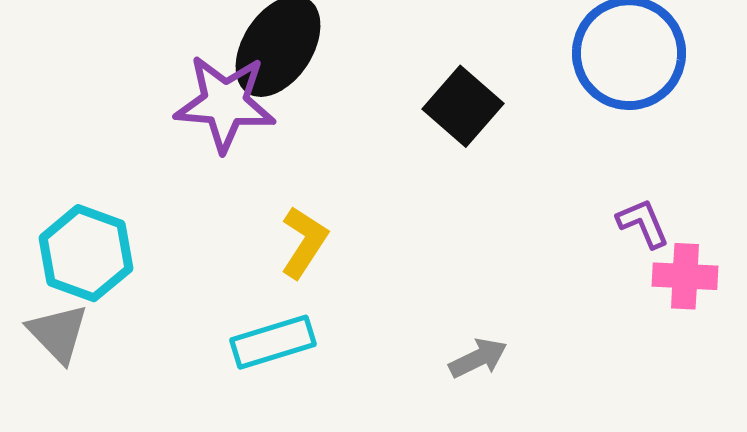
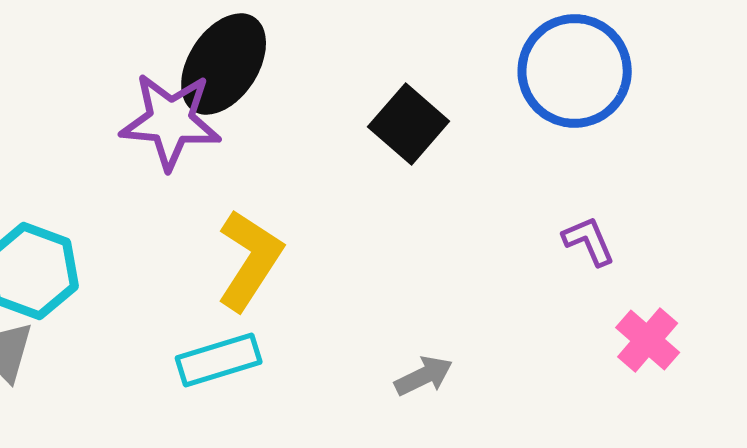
yellow L-shape: (304, 242) -> (250, 260), size x1.4
pink cross: (685, 276) -> (648, 340), moved, turned 38

